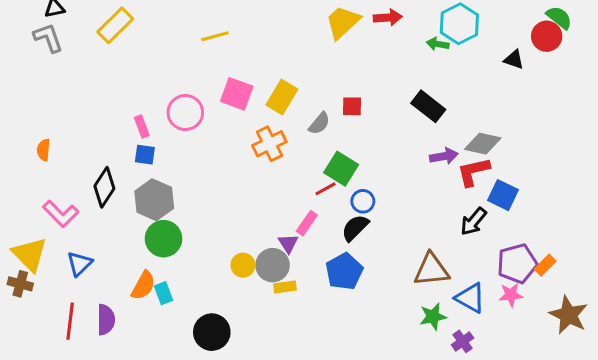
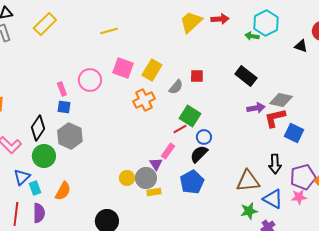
black arrow: (473, 222) -> (275, 164), moved, turned -42
green circle: (164, 239) -> (44, 156), moved
cyan rectangle: (164, 293) -> (35, 188), moved

